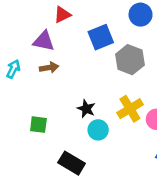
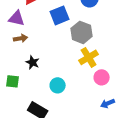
black star: (86, 109) -> (33, 62), moved
yellow cross: (130, 109) -> (89, 57), moved

